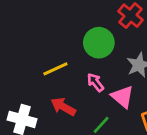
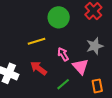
green circle: (99, 43) -> (59, 17), moved

